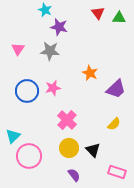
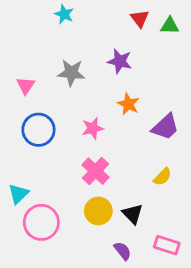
purple star: (59, 27) -> (120, 61), moved
pink triangle: (18, 49) -> (26, 86), moved
pink star: (53, 88) -> (93, 128), moved
purple semicircle: (74, 175) -> (123, 251), moved

